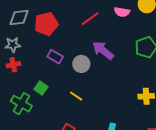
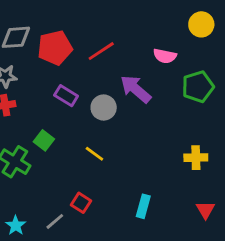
pink semicircle: (122, 12) -> (165, 56), moved
red line: (90, 19) -> (101, 51), moved

